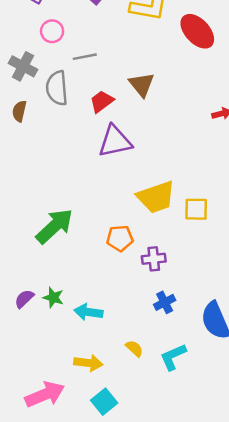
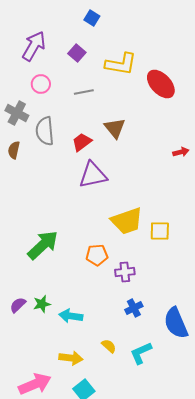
gray line: (85, 57) -> (84, 92), moved
green star: (53, 298) -> (42, 304), turned -30

